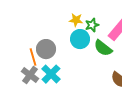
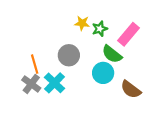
cyan circle: (80, 39) -> (103, 73), moved
gray circle: (46, 49) -> (69, 55), moved

